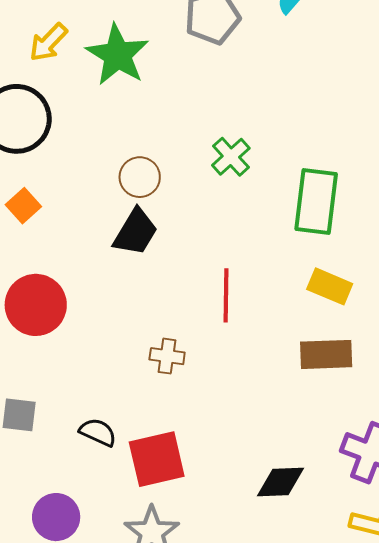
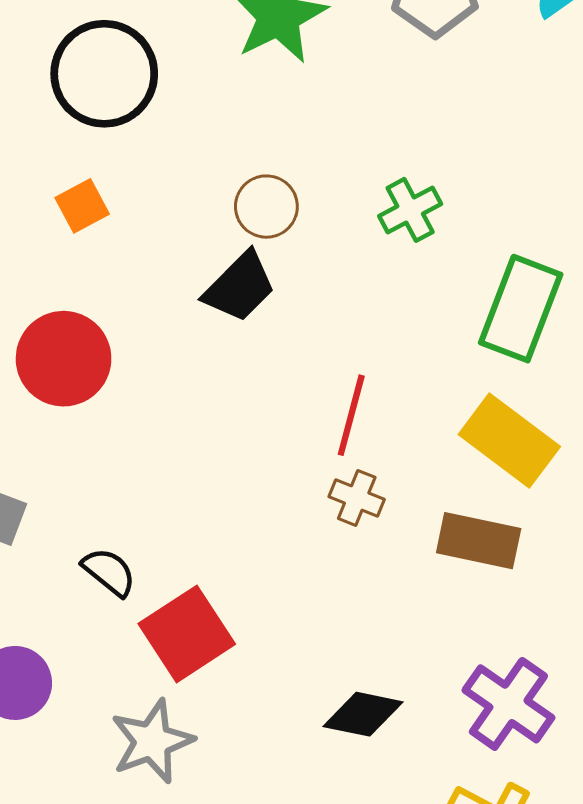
yellow rectangle: (330, 286) -> (509, 441), size x1.4
brown cross: (167, 356) -> (357, 498), moved
red square: (157, 459) -> (187, 634), turned -34

